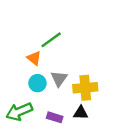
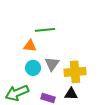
green line: (51, 40) -> (45, 30), turned 30
orange triangle: (34, 58) -> (30, 46), turned -32

